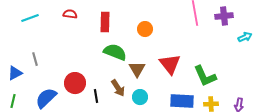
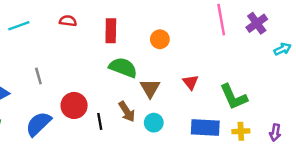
purple cross: (224, 16) -> (257, 23), turned -30
gray line: (35, 59) -> (38, 76), moved
red triangle: (170, 64) -> (191, 82), size x0.6

